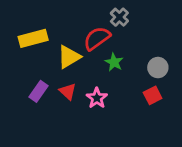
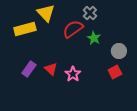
yellow triangle: (69, 57) -> (46, 13), moved, turned -42
green star: (114, 62) -> (94, 38), moved

